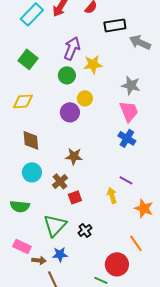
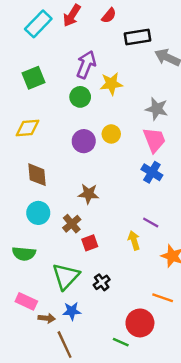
green square: (28, 59) -> (33, 78), turned 30
yellow circle: (85, 98) -> (111, 134), moved
orange line: (136, 243) -> (163, 298), turned -36

